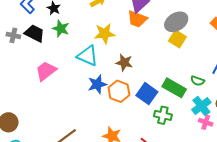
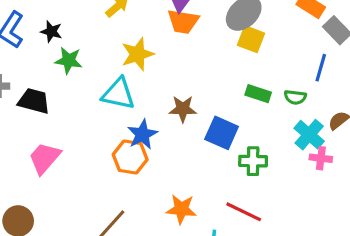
black trapezoid: (35, 33) -> (34, 101), moved
brown star: (124, 62) -> (183, 109), moved
pink trapezoid: (46, 71) -> (45, 158), moved
green rectangle: (174, 88) -> (258, 94), moved, size x0.7
orange hexagon: (119, 91) -> (130, 157), moved

